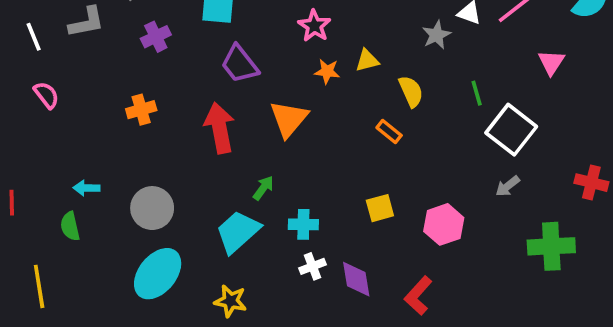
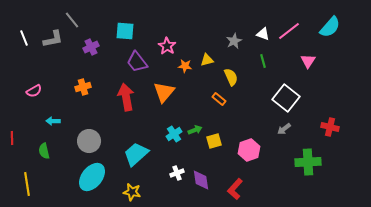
pink star: (314, 26) -> (167, 46), moved
gray star: (436, 35) -> (234, 41), moved
white line: (34, 37) -> (24, 38), moved
green line: (477, 93) -> (263, 61), moved
pink semicircle: (46, 95) -> (34, 91), moved, turned 98
cyan arrow: (87, 188) -> (53, 121), moved
green arrow: (263, 188) -> (195, 130), moved, turned 32
cyan cross: (303, 224) -> (174, 134), moved, turned -35

